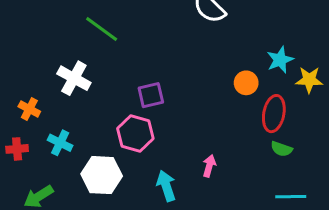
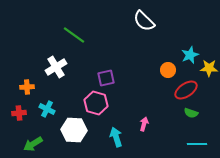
white cross: (74, 78) -> (56, 67), turned 30
orange cross: (29, 109) -> (27, 87), turned -32
red ellipse: (274, 114) -> (186, 90), turned 45

